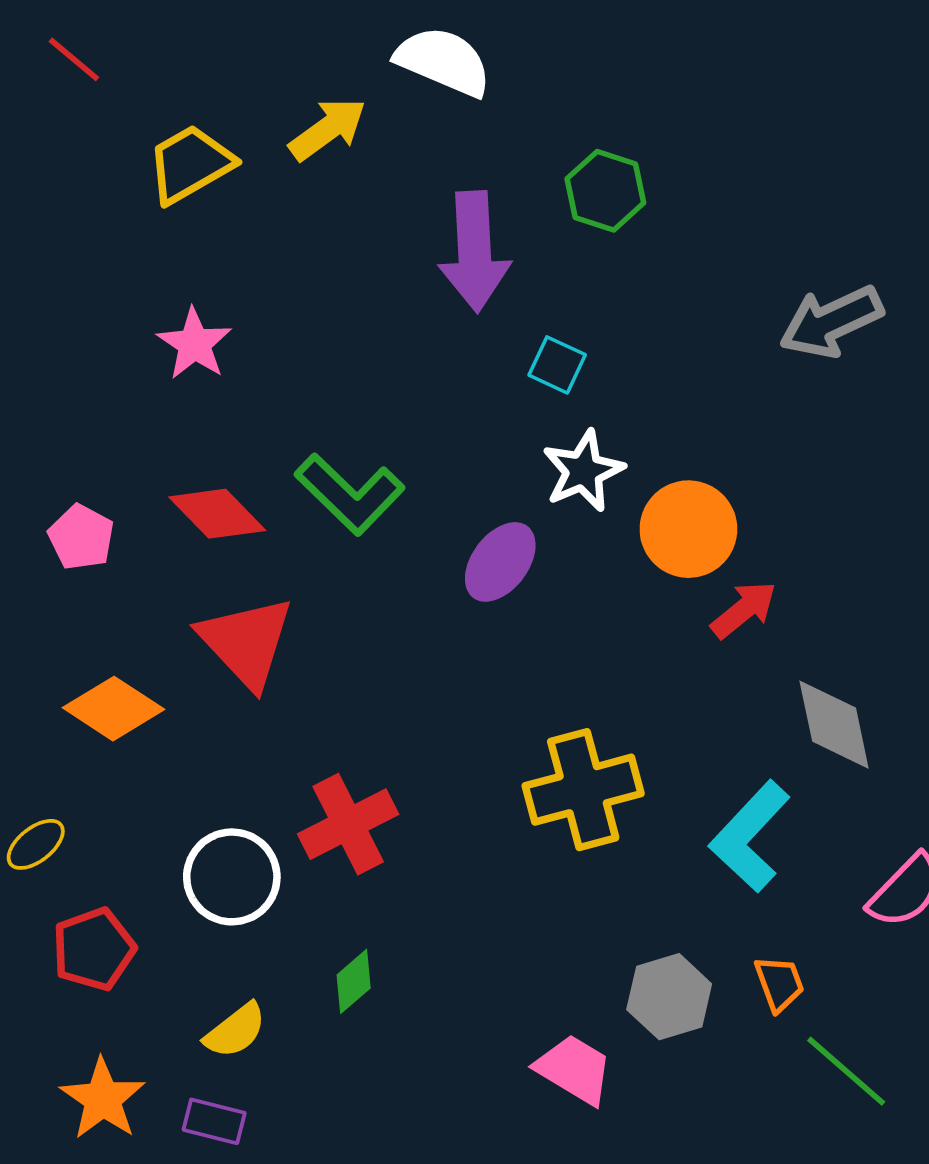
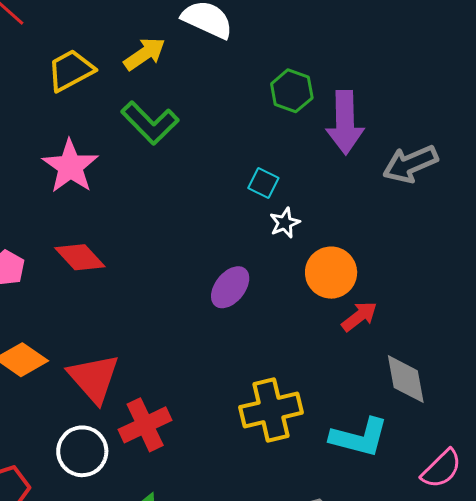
purple arrow: (474, 252) -> (345, 122), moved
pink star: (194, 344) -> (70, 166), size x1.4
white star: (583, 471) -> (285, 223), moved, size x0.7
green L-shape: (350, 494) -> (150, 123), moved
red triangle: (246, 642) -> (94, 378), moved
cyan L-shape: (750, 836) -> (359, 437), turned -120

